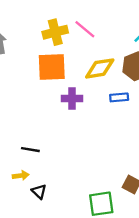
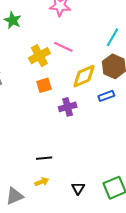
orange square: (52, 67) -> (44, 85), size x0.6
black triangle: (39, 192) -> (78, 188), moved, turned 32

